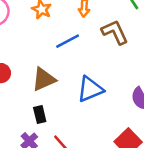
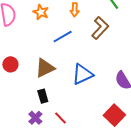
brown L-shape: (115, 32) -> (100, 28), turned 70

